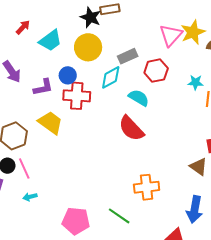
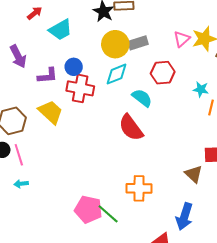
pink triangle: (171, 35) -> (182, 39), size x0.7
yellow circle: (88, 47) -> (115, 44), moved
gray rectangle: (128, 56) -> (138, 43), moved
pink pentagon: (76, 221) -> (88, 209), moved

